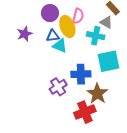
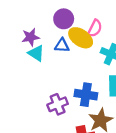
yellow ellipse: (67, 26) -> (81, 38), turned -45
cyan triangle: (60, 46) -> (36, 53), moved

